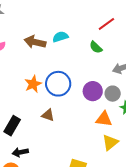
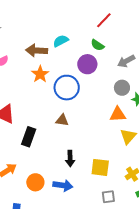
orange star: (33, 84) -> (40, 74), moved
purple circle: (93, 91) -> (87, 64), moved
black arrow: (20, 152) -> (70, 159), moved, turned -70

